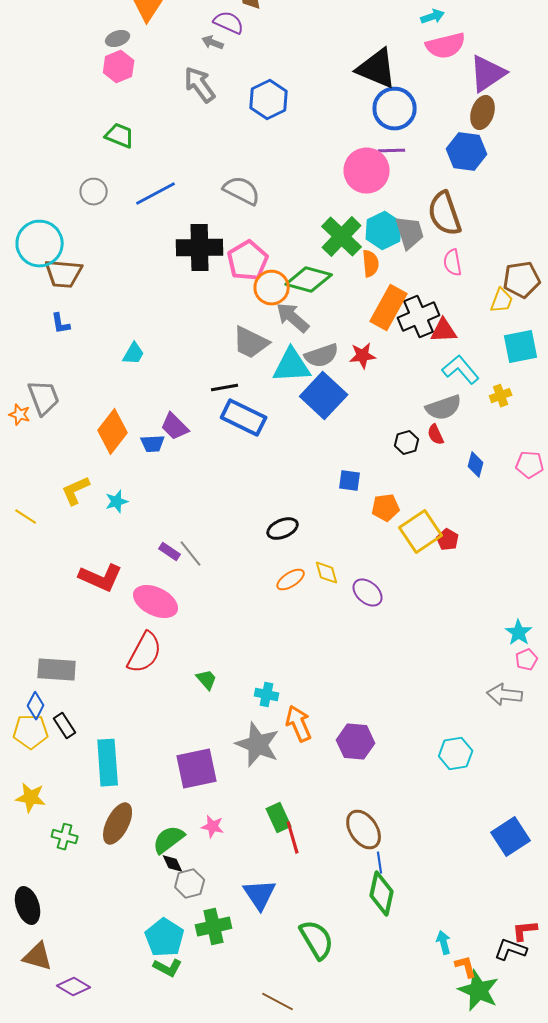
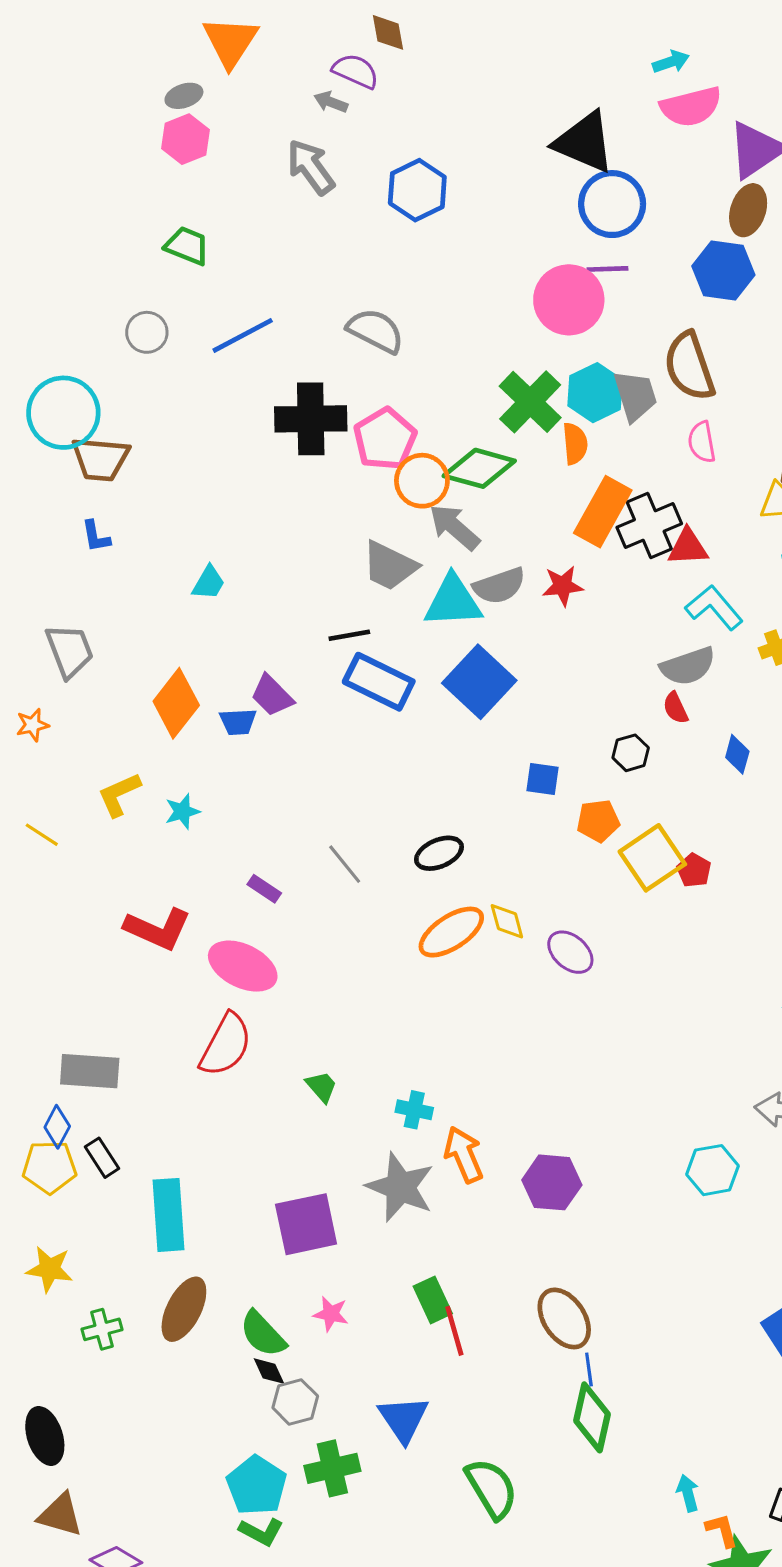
blue square: (324, 396) -> (479, 682), moved
orange star: (20, 415) -> (32, 725), moved, turned -30
black hexagon: (407, 443) -> (631, 753), moved
gray line: (191, 554) -> (345, 864), moved
orange ellipse: (291, 580) -> (451, 932), size x1.5
cyan hexagon: (456, 754) -> (713, 1170), moved
green cross: (65, 837) -> (102, 1329), turned -30
green semicircle: (169, 840) -> (263, 1334), turned -96

